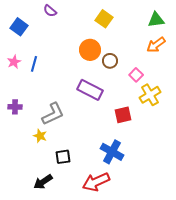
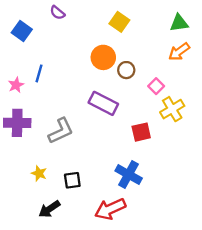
pink star: (14, 62) -> (16, 85), moved
purple cross: (15, 107) -> (17, 123), size x1.6
yellow star: (40, 136) -> (39, 173), moved

